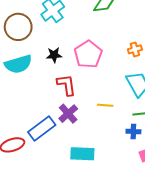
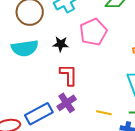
pink pentagon: (88, 54) -> (93, 32), moved
yellow line: (105, 105) -> (104, 113), moved

